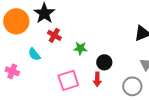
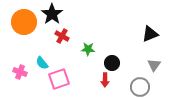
cyan semicircle: (34, 54) -> (42, 63), moved
pink square: (68, 80) -> (59, 79), moved

